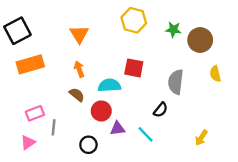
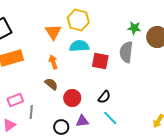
yellow hexagon: (134, 20) -> (78, 20), moved
gray semicircle: (176, 82) -> (126, 52), moved
cyan semicircle: (109, 85) -> (79, 46), moved
black semicircle: (161, 110) -> (104, 97), moved
purple triangle: (118, 128) -> (82, 121), moved

